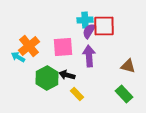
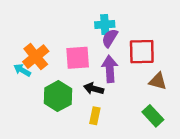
red square: (104, 26) -> (142, 52), moved
black arrow: (67, 75) -> (94, 89), moved
yellow rectangle: (77, 94) -> (95, 116), turned 56

